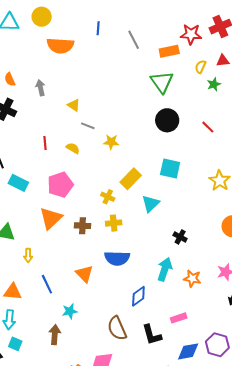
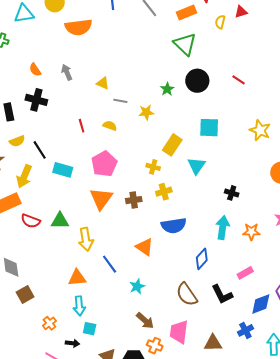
green star: (214, 84) -> (167, 89), moved
yellow arrow: (28, 255) -> (86, 239), size x1.6
brown arrow: (55, 335) -> (145, 321), moved, turned 138

